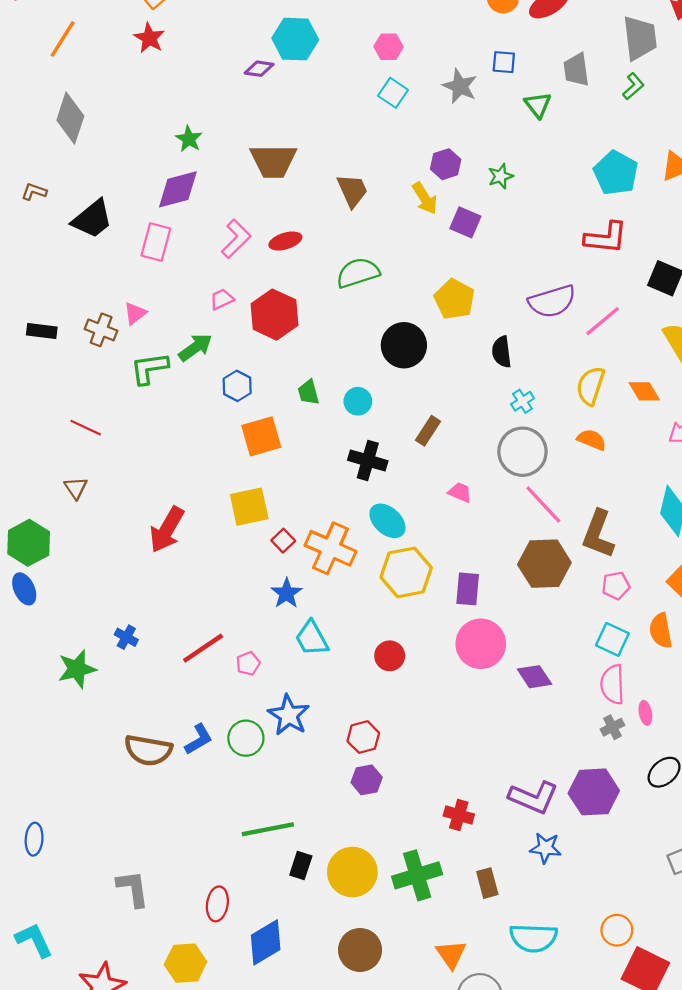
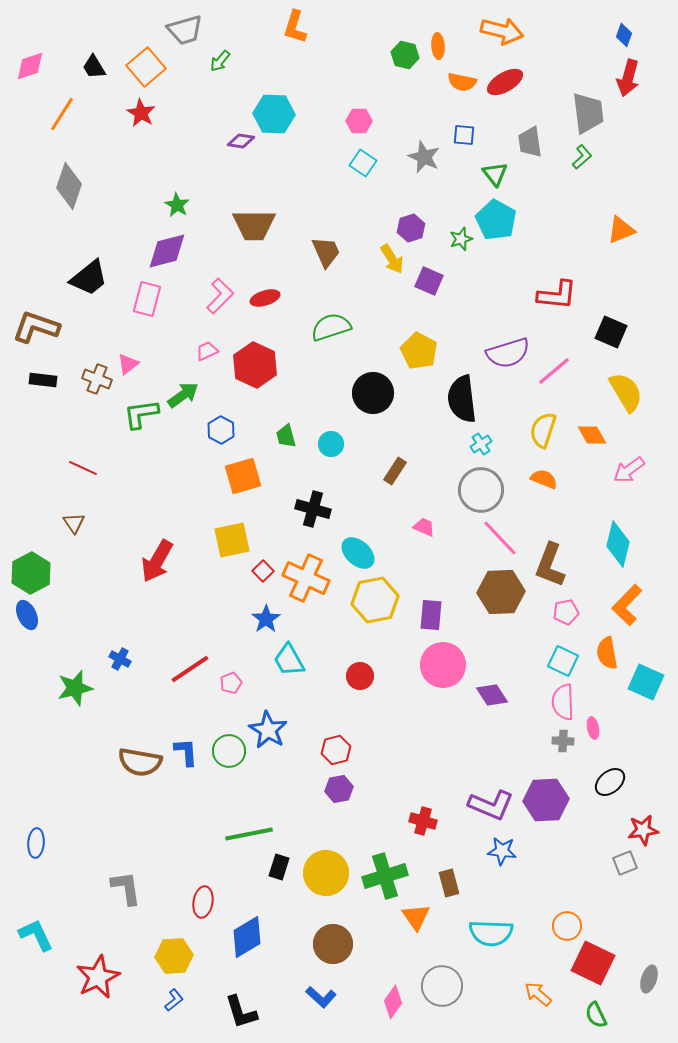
cyan pentagon: (616, 173) -> (496, 220), moved
brown L-shape: (34, 192) -> (36, 327), moved, size x2.0
black semicircle: (502, 352) -> (462, 399), size x1.6
black cross: (368, 460) -> (313, 509), moved
gray cross: (612, 727) -> (563, 741), turned 30
blue L-shape: (199, 739) -> (186, 752), turned -64
orange triangle: (451, 954) -> (416, 917), moved

